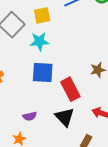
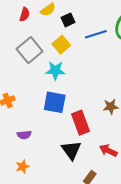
yellow square: (42, 15) -> (61, 45), turned -36
purple semicircle: (30, 116) -> (24, 135), moved

